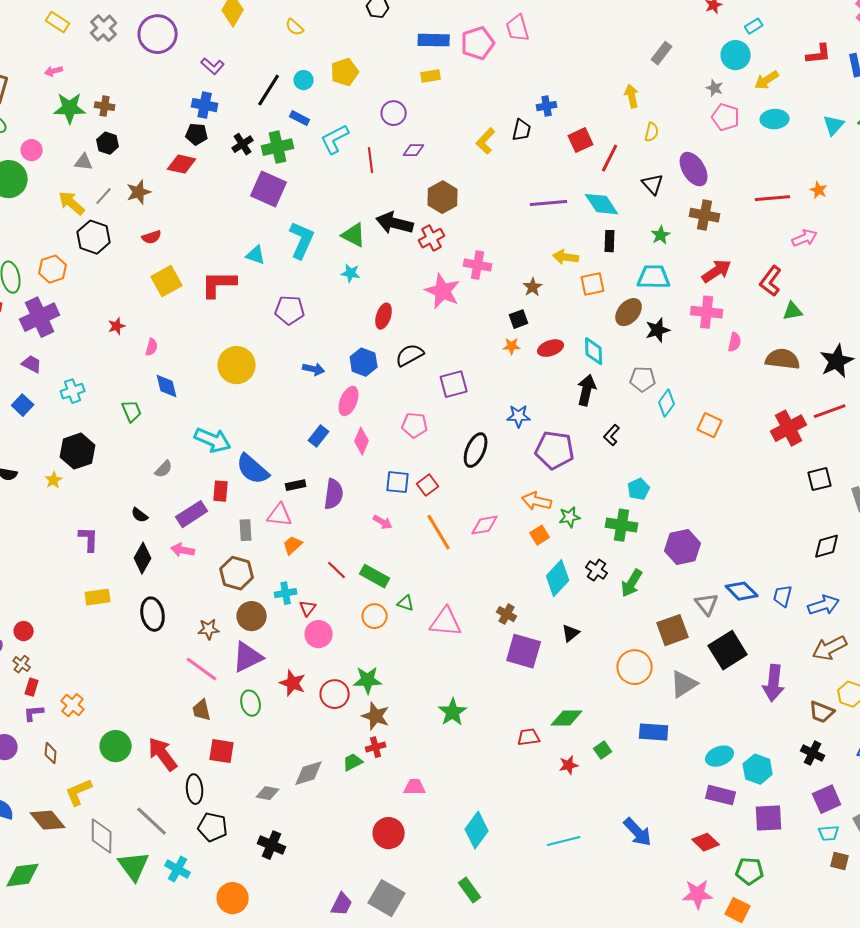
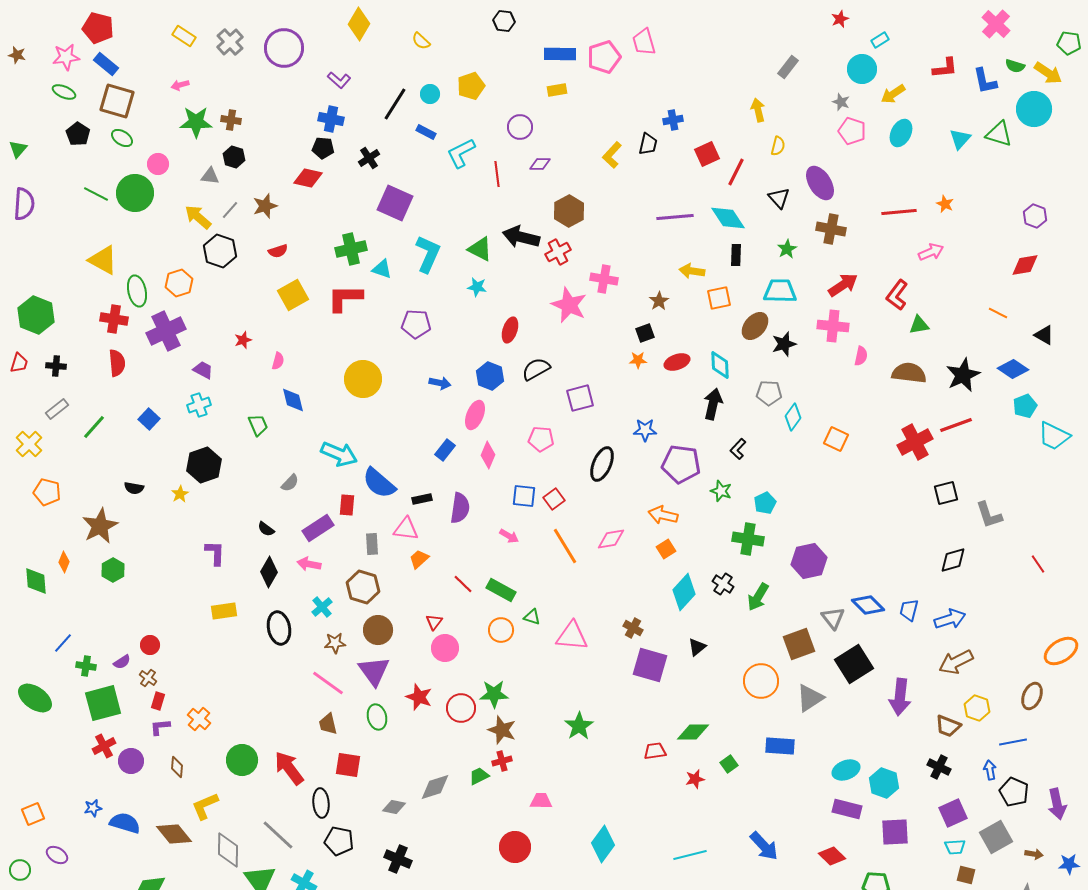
cyan ellipse: (775, 119) -> (901, 133), turned -60
green cross: (278, 147) -> (351, 249), moved
purple trapezoid: (32, 364) -> (203, 370), moved
green star: (570, 517) -> (721, 491), moved, turned 30
cyan cross: (286, 593) -> (322, 607), moved, turned -30
purple triangle: (248, 657) -> (374, 671), turned -40

